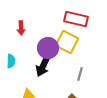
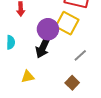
gray line: (80, 74) -> (80, 55), turned 32

